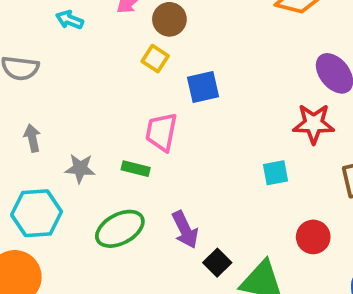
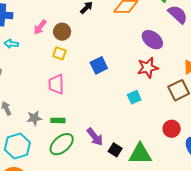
blue square: (203, 87) -> (99, 65), moved
pink trapezoid: (161, 132) -> (56, 84), moved
green rectangle: (136, 169) -> (58, 120), moved
red circle: (313, 237) -> (172, 129), moved

